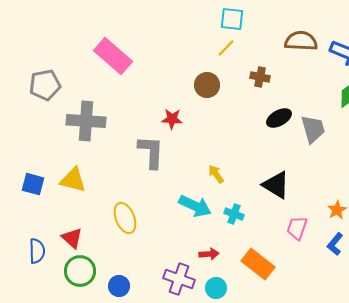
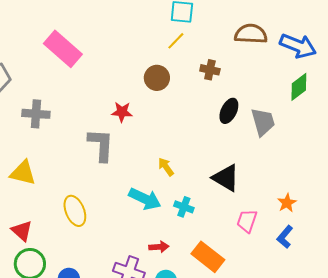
black ellipse: (279, 118) -> (229, 111), turned -35
gray cross: (86, 121) -> (36, 114), size x0.7

